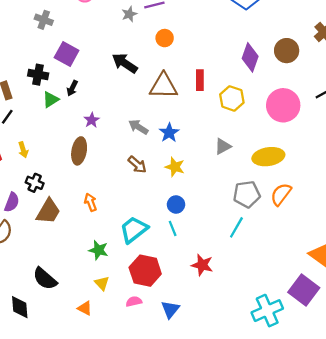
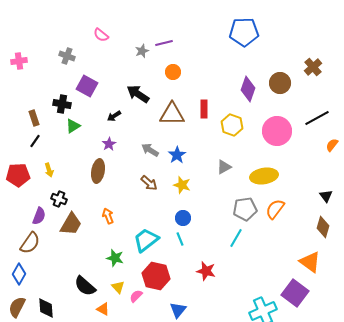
black arrow: (72, 88) -> (114, 116), moved, turned 32
black semicircle: (45, 279) -> (85, 286), moved
pink semicircle: (134, 301) -> (136, 296), moved, turned -32

